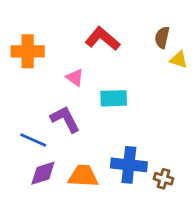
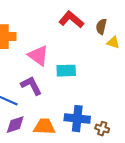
red L-shape: (103, 39) -> (71, 20), moved
pink triangle: (75, 78) -> (38, 56), size x1.6

